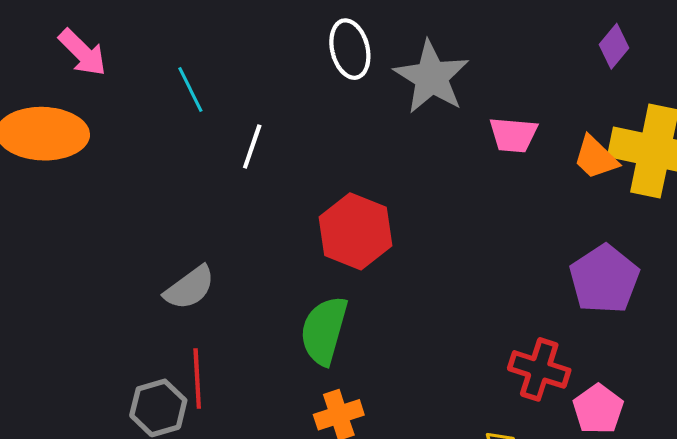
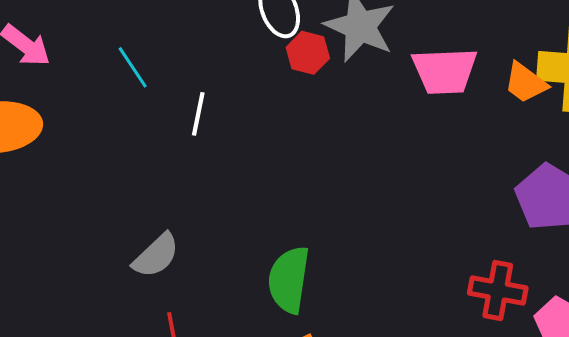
pink trapezoid: (513, 135) -> (445, 71), size x1.4
red hexagon: (356, 231) -> (308, 53), moved, size x0.6

